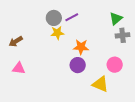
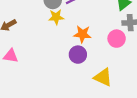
pink circle: (115, 65) -> (117, 39), moved

